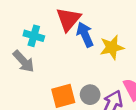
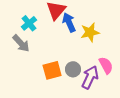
cyan cross: (34, 36) -> (29, 23), turned 35

